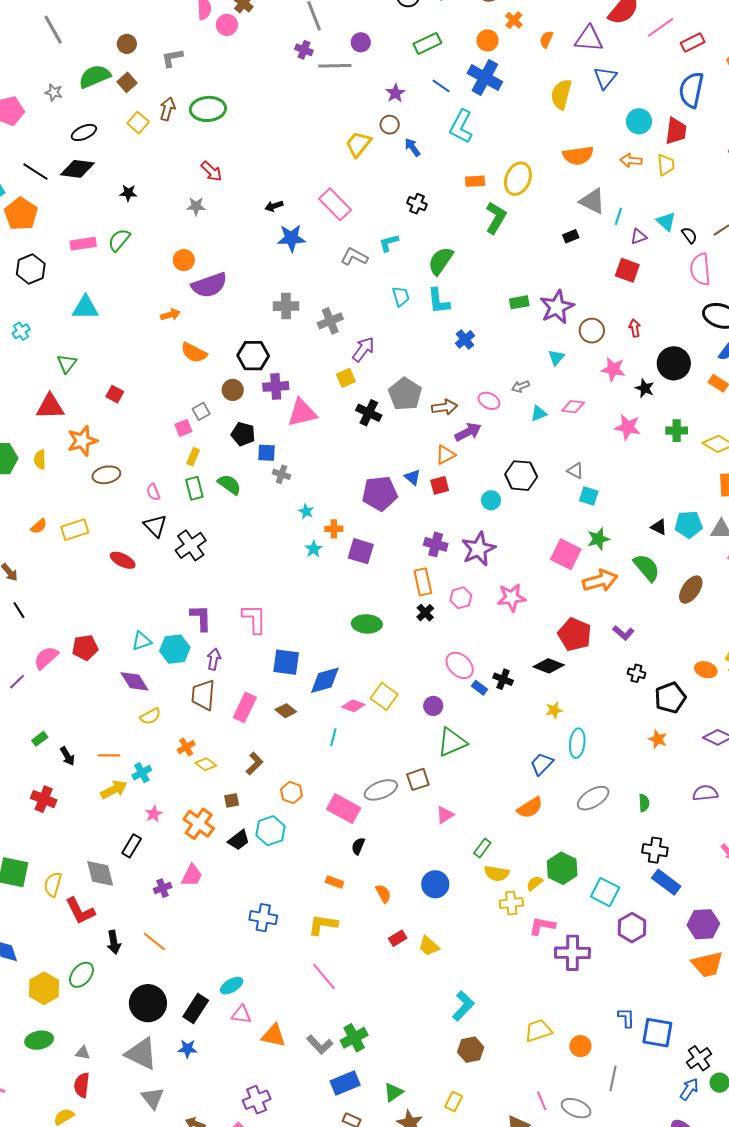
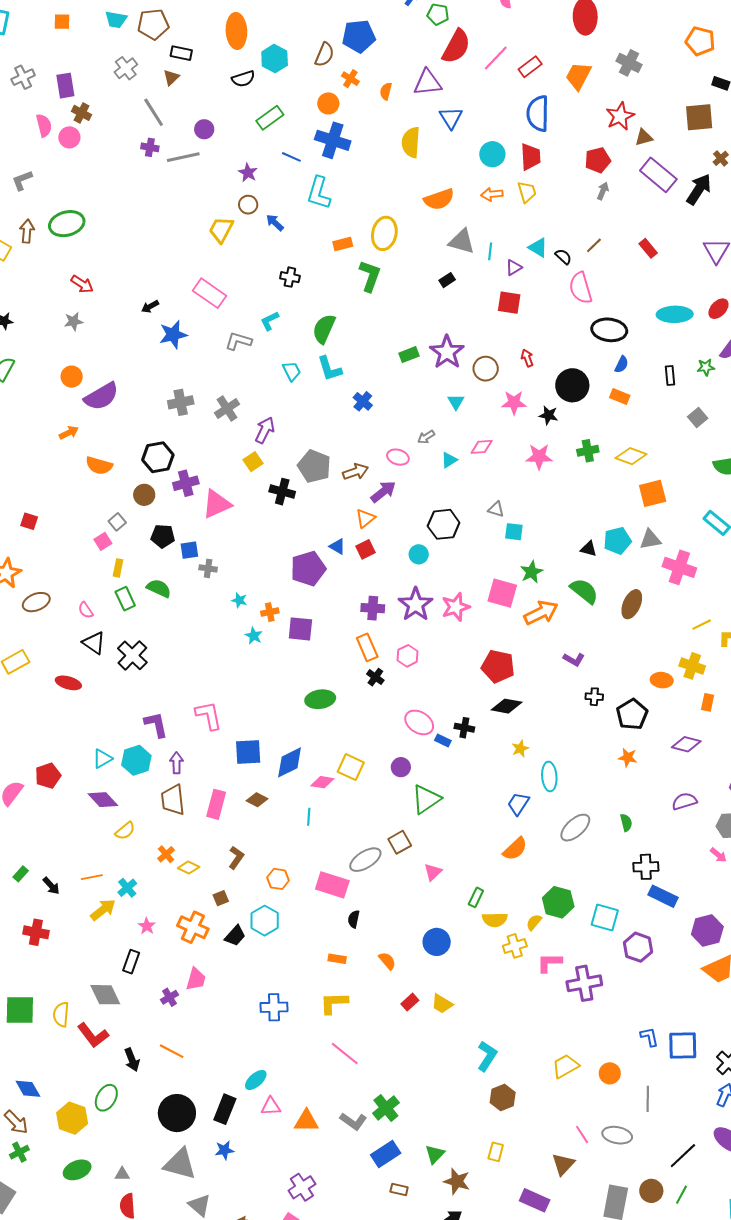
pink star: (512, 597) -> (456, 607), moved
red pentagon: (575, 634) -> (498, 666), moved

